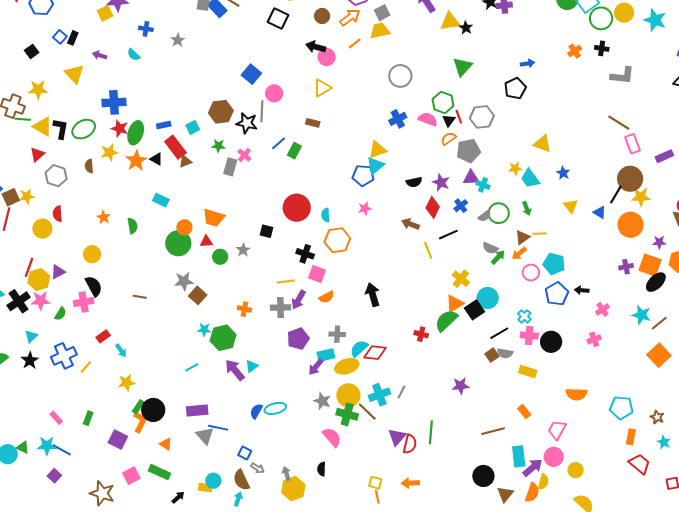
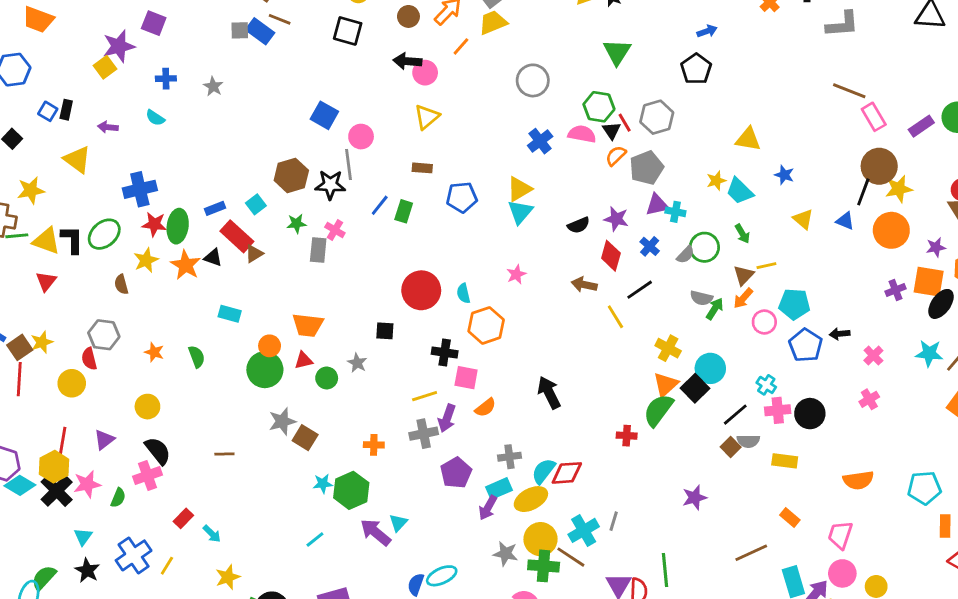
blue pentagon: (363, 175) -> (462, 197), moved
gray hexagon: (56, 176) -> (104, 335), moved
yellow hexagon: (39, 280) -> (54, 467), moved

